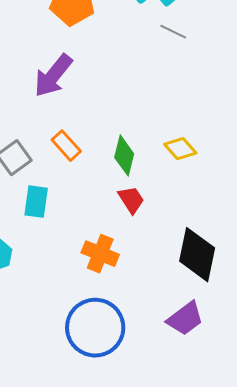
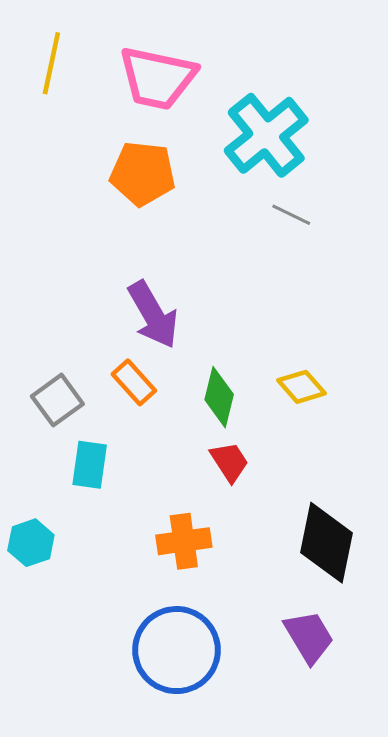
purple arrow: (53, 76) -> (153, 315), moved, turned -69
orange cross: (100, 254) -> (184, 541), turned -30
purple trapezoid: (185, 319) -> (309, 637), turned -84

